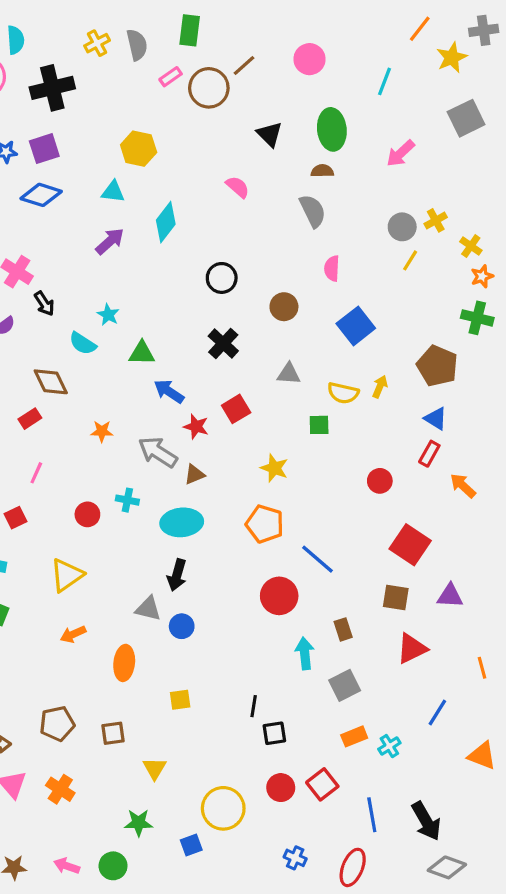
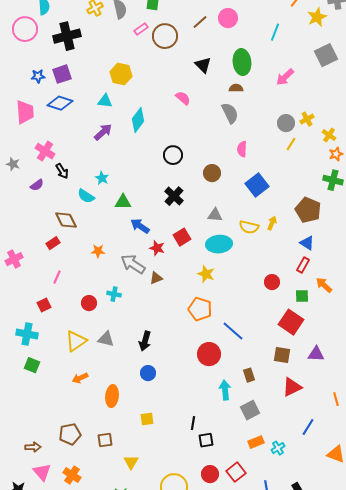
brown line: (244, 66) -> (200, 22), moved
green square: (319, 425) -> (302, 296), moved
cyan ellipse: (182, 522) -> (219, 244), moved
gray triangle: (148, 609) -> (106, 339), moved

